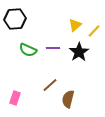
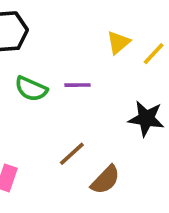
black star: (79, 52) -> (146, 119), moved, turned -30
brown semicircle: (68, 99) -> (105, 180), turned -150

